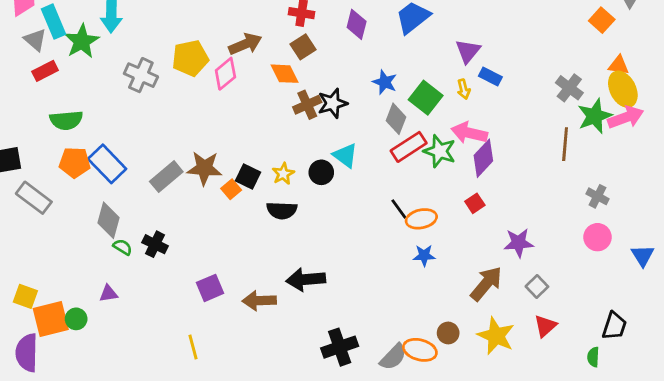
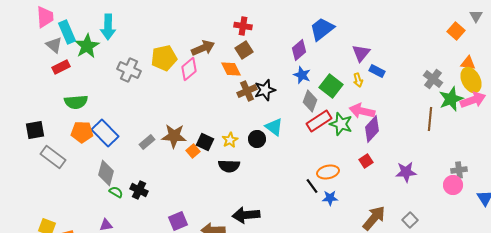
purple diamond: (357, 24) -> (299, 50), moved, turned 35
gray rectangle: (166, 177) -> (147, 142), size x0.7
gray cross: (597, 196) -> (459, 170), moved, turned -35
black line: (399, 209) -> (312, 186), moved
purple star: (519, 243) -> (406, 172), moved

